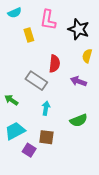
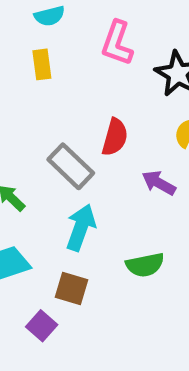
yellow rectangle: (29, 35) -> (42, 64), moved
cyan arrow: (46, 108) -> (81, 227), size x1.5
purple square: (29, 150) -> (42, 326), moved

